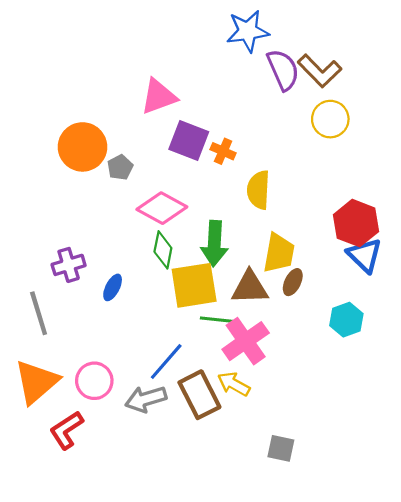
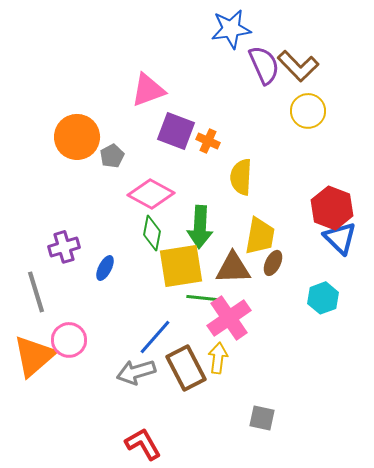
pink circle: (94, 381) -> (69, 340), moved
yellow arrow: (234, 384) -> (218, 358), turned 68
red L-shape: (66, 430) -> (143, 444), moved, turned 93

